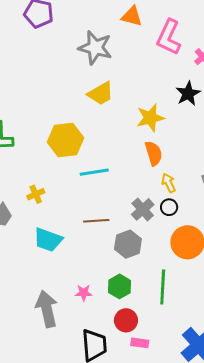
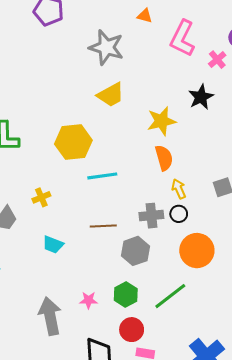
orange triangle: (132, 16) -> (145, 16), size x0.7
gray cross: (143, 209) -> (151, 216), turned 35
cyan trapezoid: (48, 240) -> (53, 245), size x0.7
green line: (163, 287) -> (170, 296), turned 48

